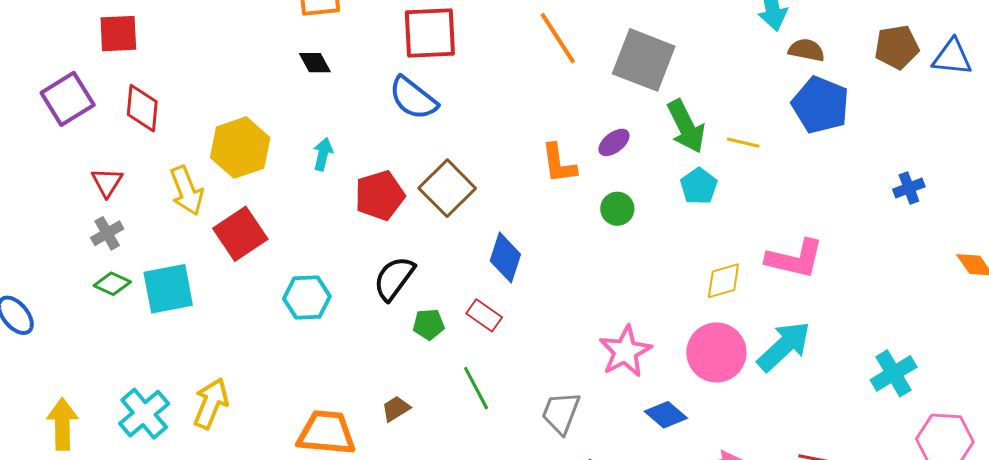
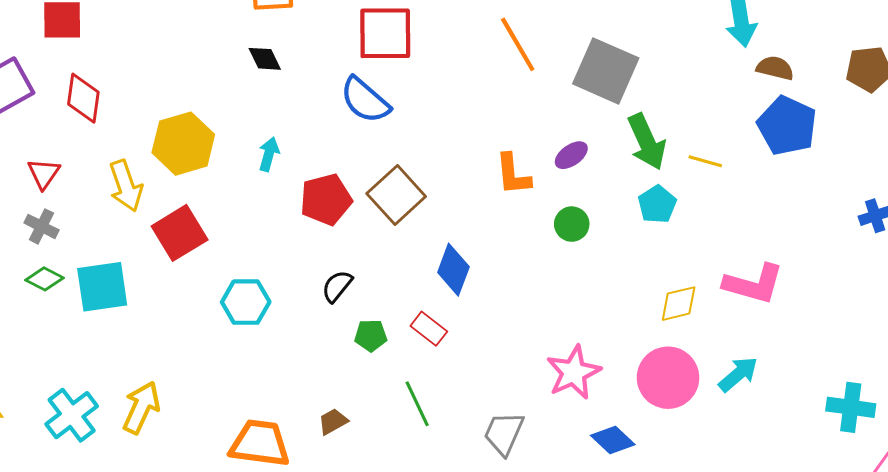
gray cross: (107, 233) -> (41, 226), turned -36
black semicircle: (394, 278) -> (337, 286), size x0.7
cyan arrow: (784, 346) -> (738, 374), size x0.7
cyan cross: (894, 373) -> (851, 407), turned 36

